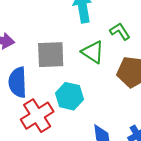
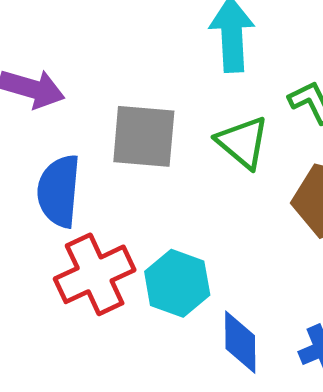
cyan hexagon: (70, 96) -> (177, 283), moved

